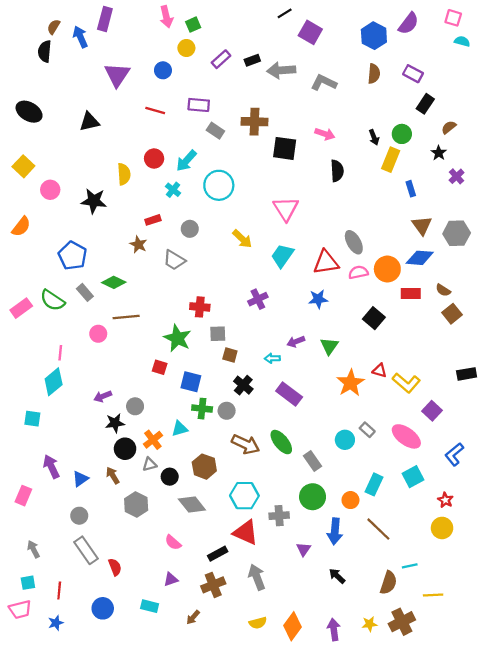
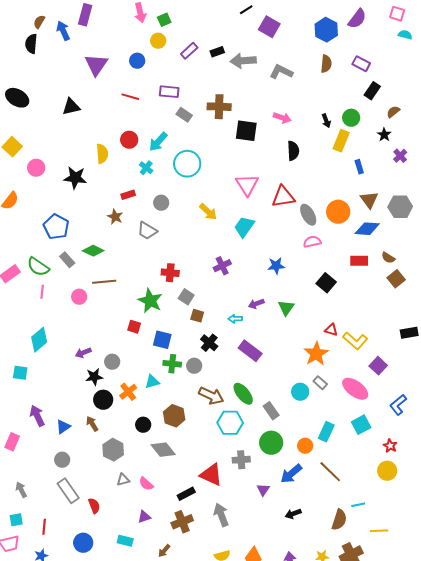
red triangle: (326, 262) -> (283, 197), moved
orange circle: (387, 269) -> (338, 212), moved
gray square: (218, 334) -> (186, 297), turned 35
pink line: (60, 353) -> (42, 292), moved
orange star: (350, 383) -> (316, 354), moved
gray triangle: (150, 464) -> (123, 480), moved
cyan hexagon: (244, 496) -> (230, 423), moved
blue arrow: (335, 531) -> (291, 474), turned 45
black arrow: (337, 576) -> (293, 514), turned -63

